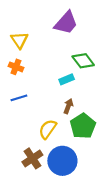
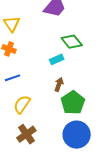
yellow semicircle: (48, 129) -> (22, 104), moved
blue circle: (62, 161) -> (77, 135), moved

